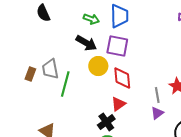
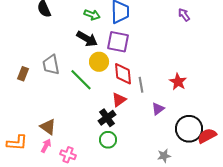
brown rectangle: (30, 74) -> (23, 74), moved
green line: (65, 84) -> (81, 80), moved, turned -60
gray line: (157, 95) -> (141, 85), moved

